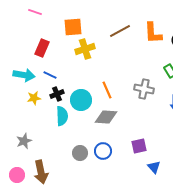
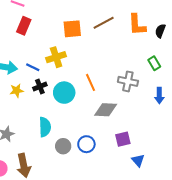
orange square: (73, 27) -> (72, 29), moved
red rectangle: (42, 48) -> (24, 26), moved
yellow cross: (85, 49) -> (56, 57), moved
cyan semicircle: (62, 116) -> (45, 127), moved
gray diamond: (106, 117) -> (106, 110), moved

